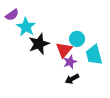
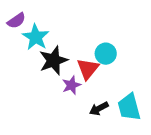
cyan trapezoid: (94, 55) -> (129, 107), moved
purple star: (70, 62) -> (71, 85), moved

